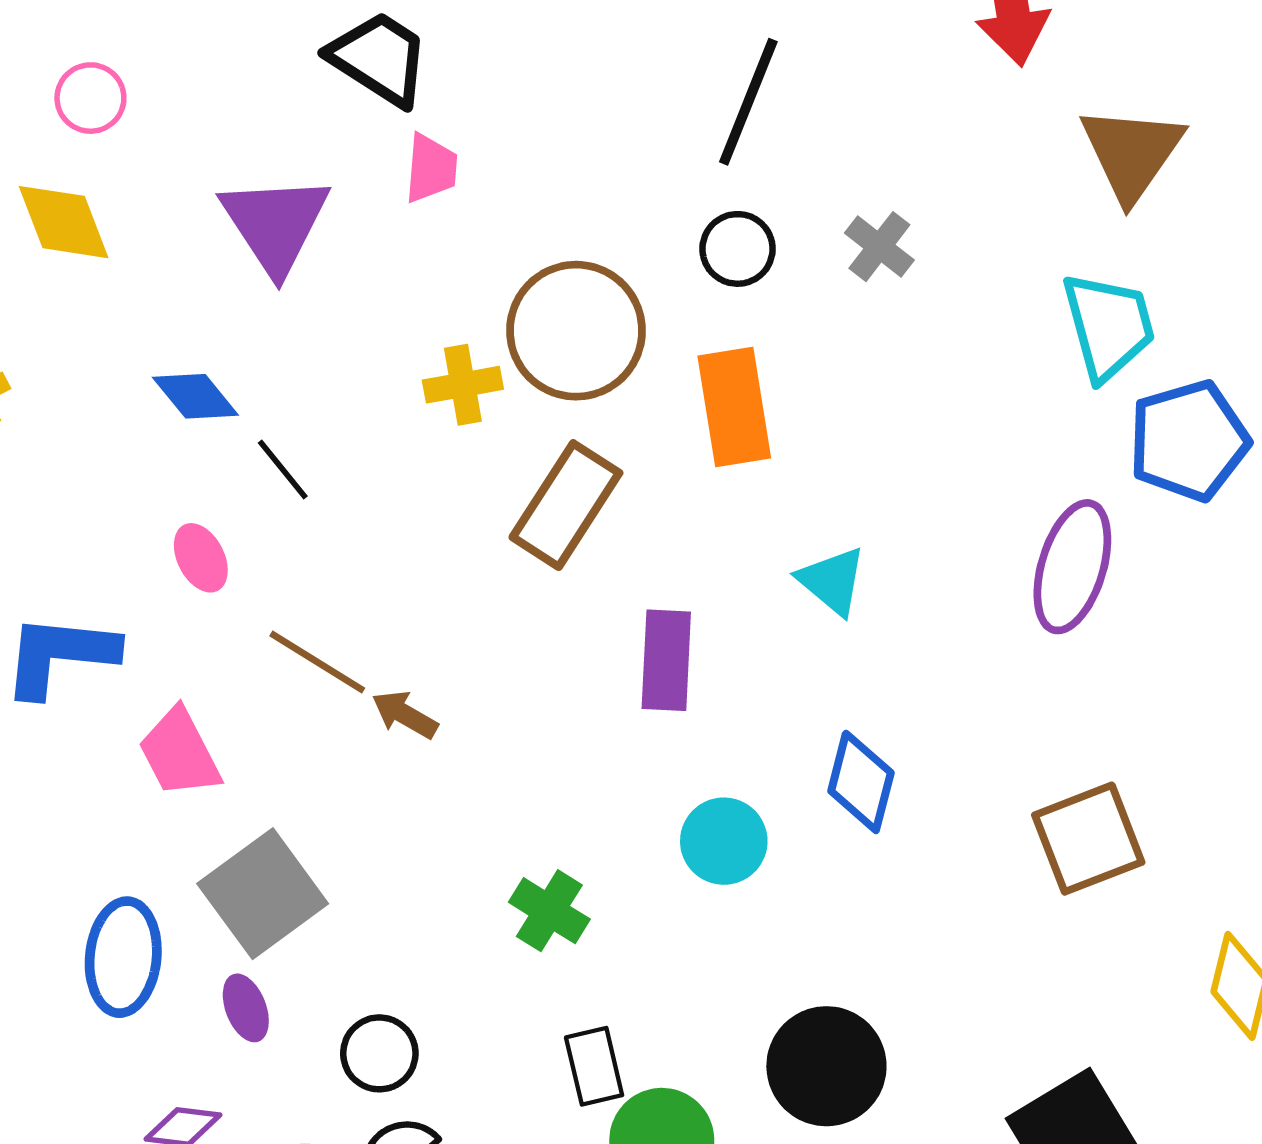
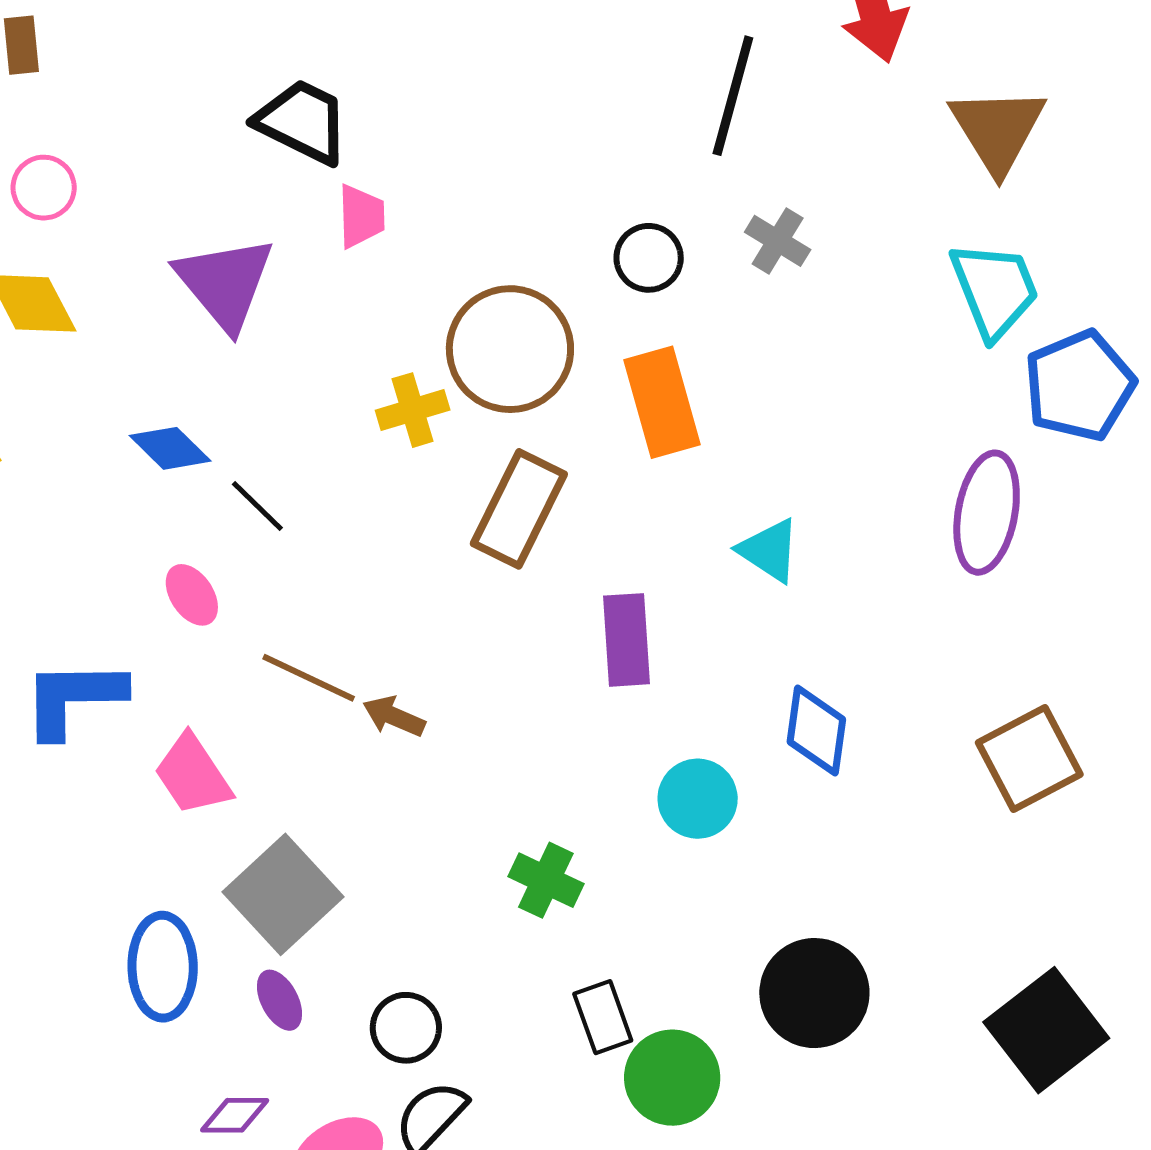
black line: (748, 102) -> (733, 96), moved

